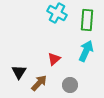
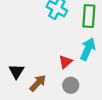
red triangle: (54, 59) -> (65, 62), moved

